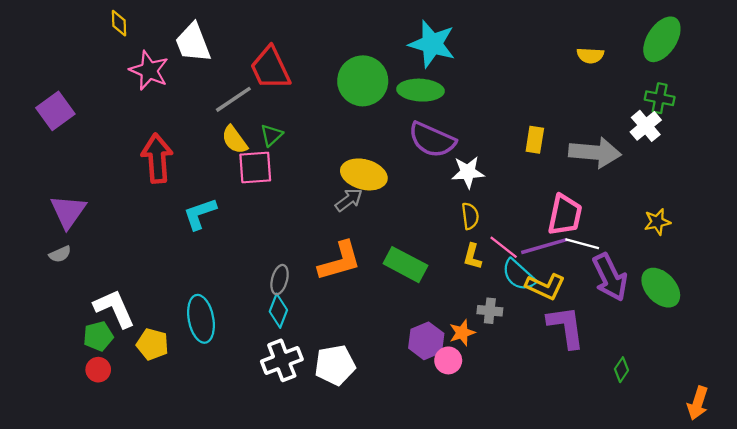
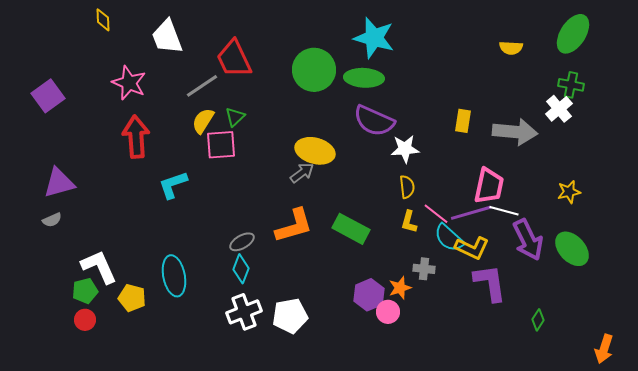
pink star: (149, 70) -> (129, 83), moved
yellow semicircle: (234, 140) -> (203, 121), turned 68
purple triangle: (68, 211) -> (59, 183), turned 40
gray ellipse: (280, 280) -> (242, 242), turned 45

